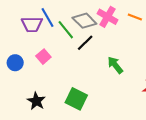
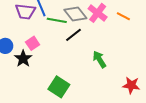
green line: (66, 30) -> (57, 20), turned -48
black star: (36, 101) -> (23, 59), moved

